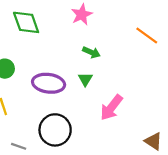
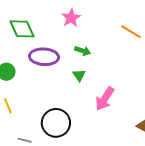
purple ellipse: (49, 83) -> (44, 57), moved

